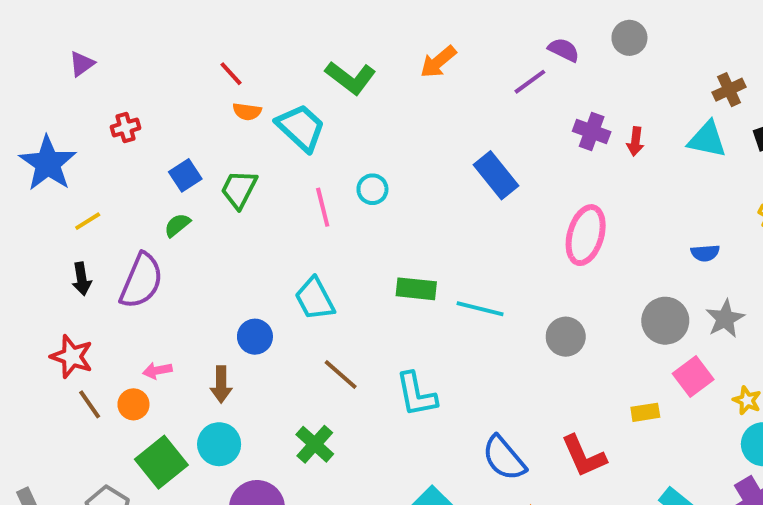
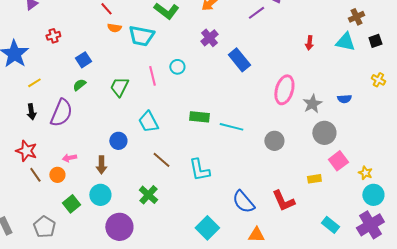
cyan trapezoid: (301, 127) -> (141, 36), turned 148
purple cross: (592, 131) -> (209, 38), moved, turned 30
green trapezoid: (239, 189) -> (119, 87), moved
gray star: (725, 319) -> (312, 104), moved
green square: (161, 462) -> (71, 204), size x0.7

